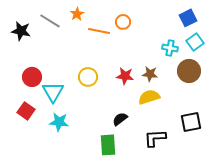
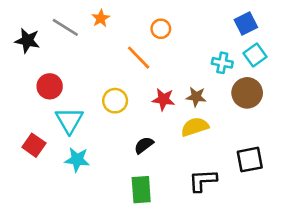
orange line: (99, 31) -> (139, 58), moved, turned 35
red circle: (32, 77) -> (50, 86), moved
black semicircle: (120, 119) -> (144, 145), moved

